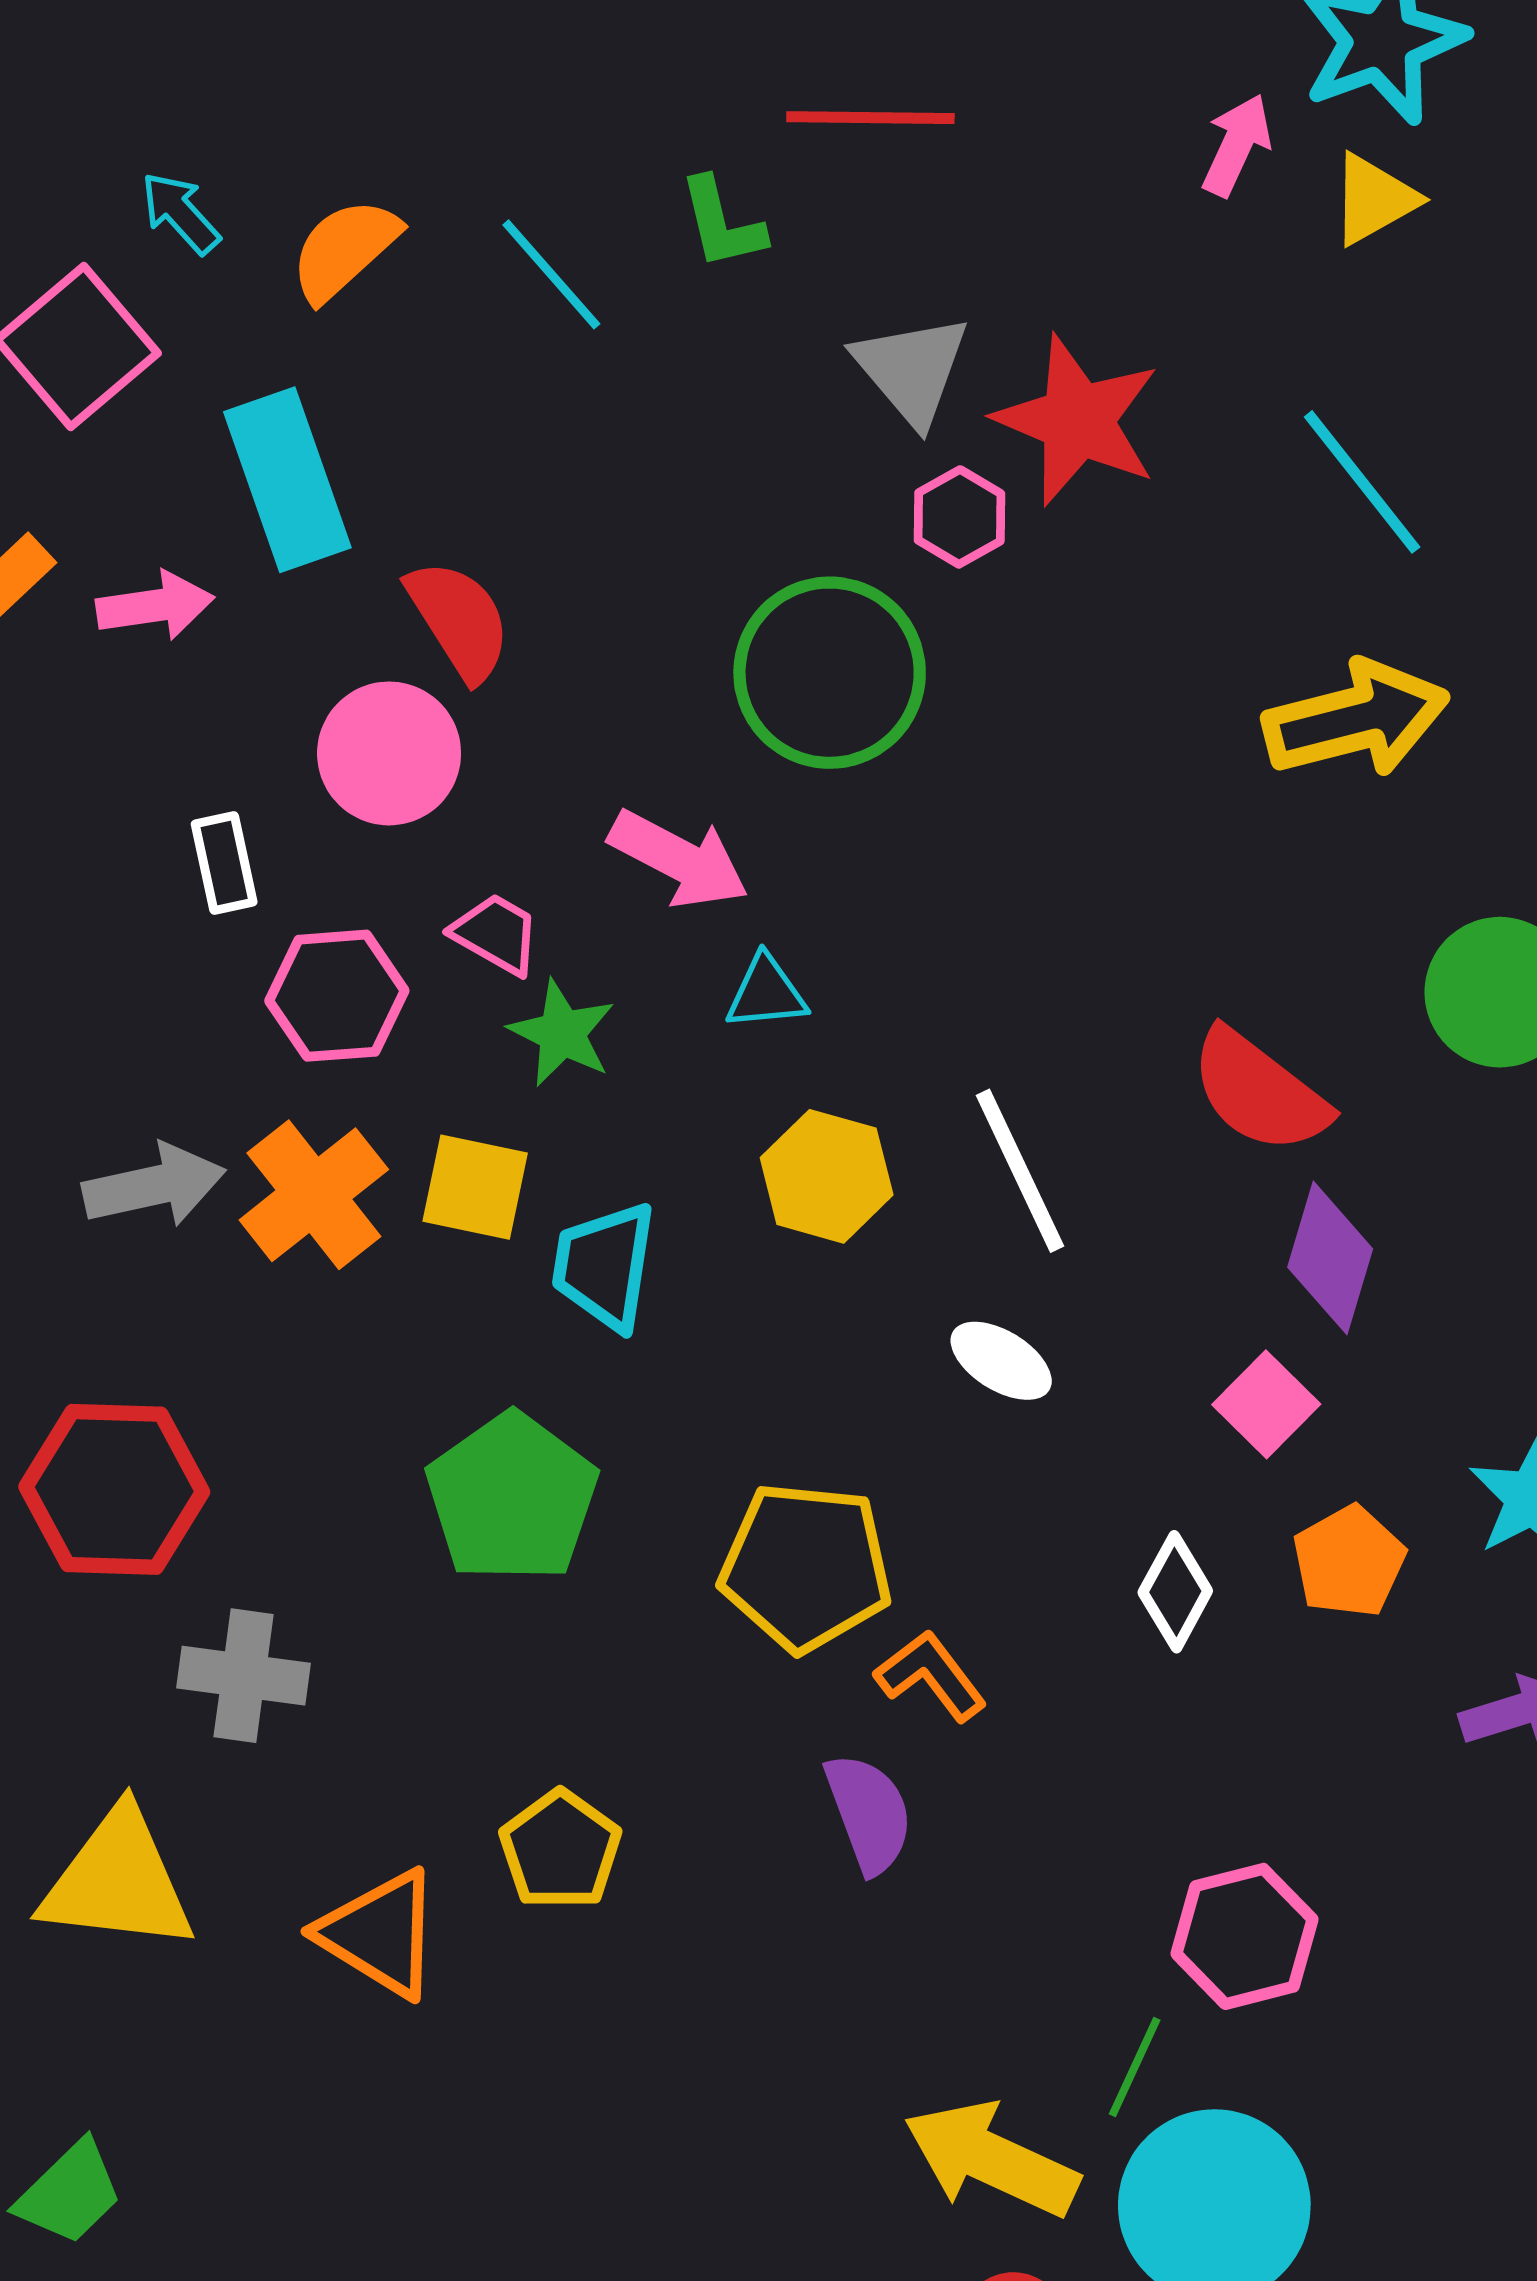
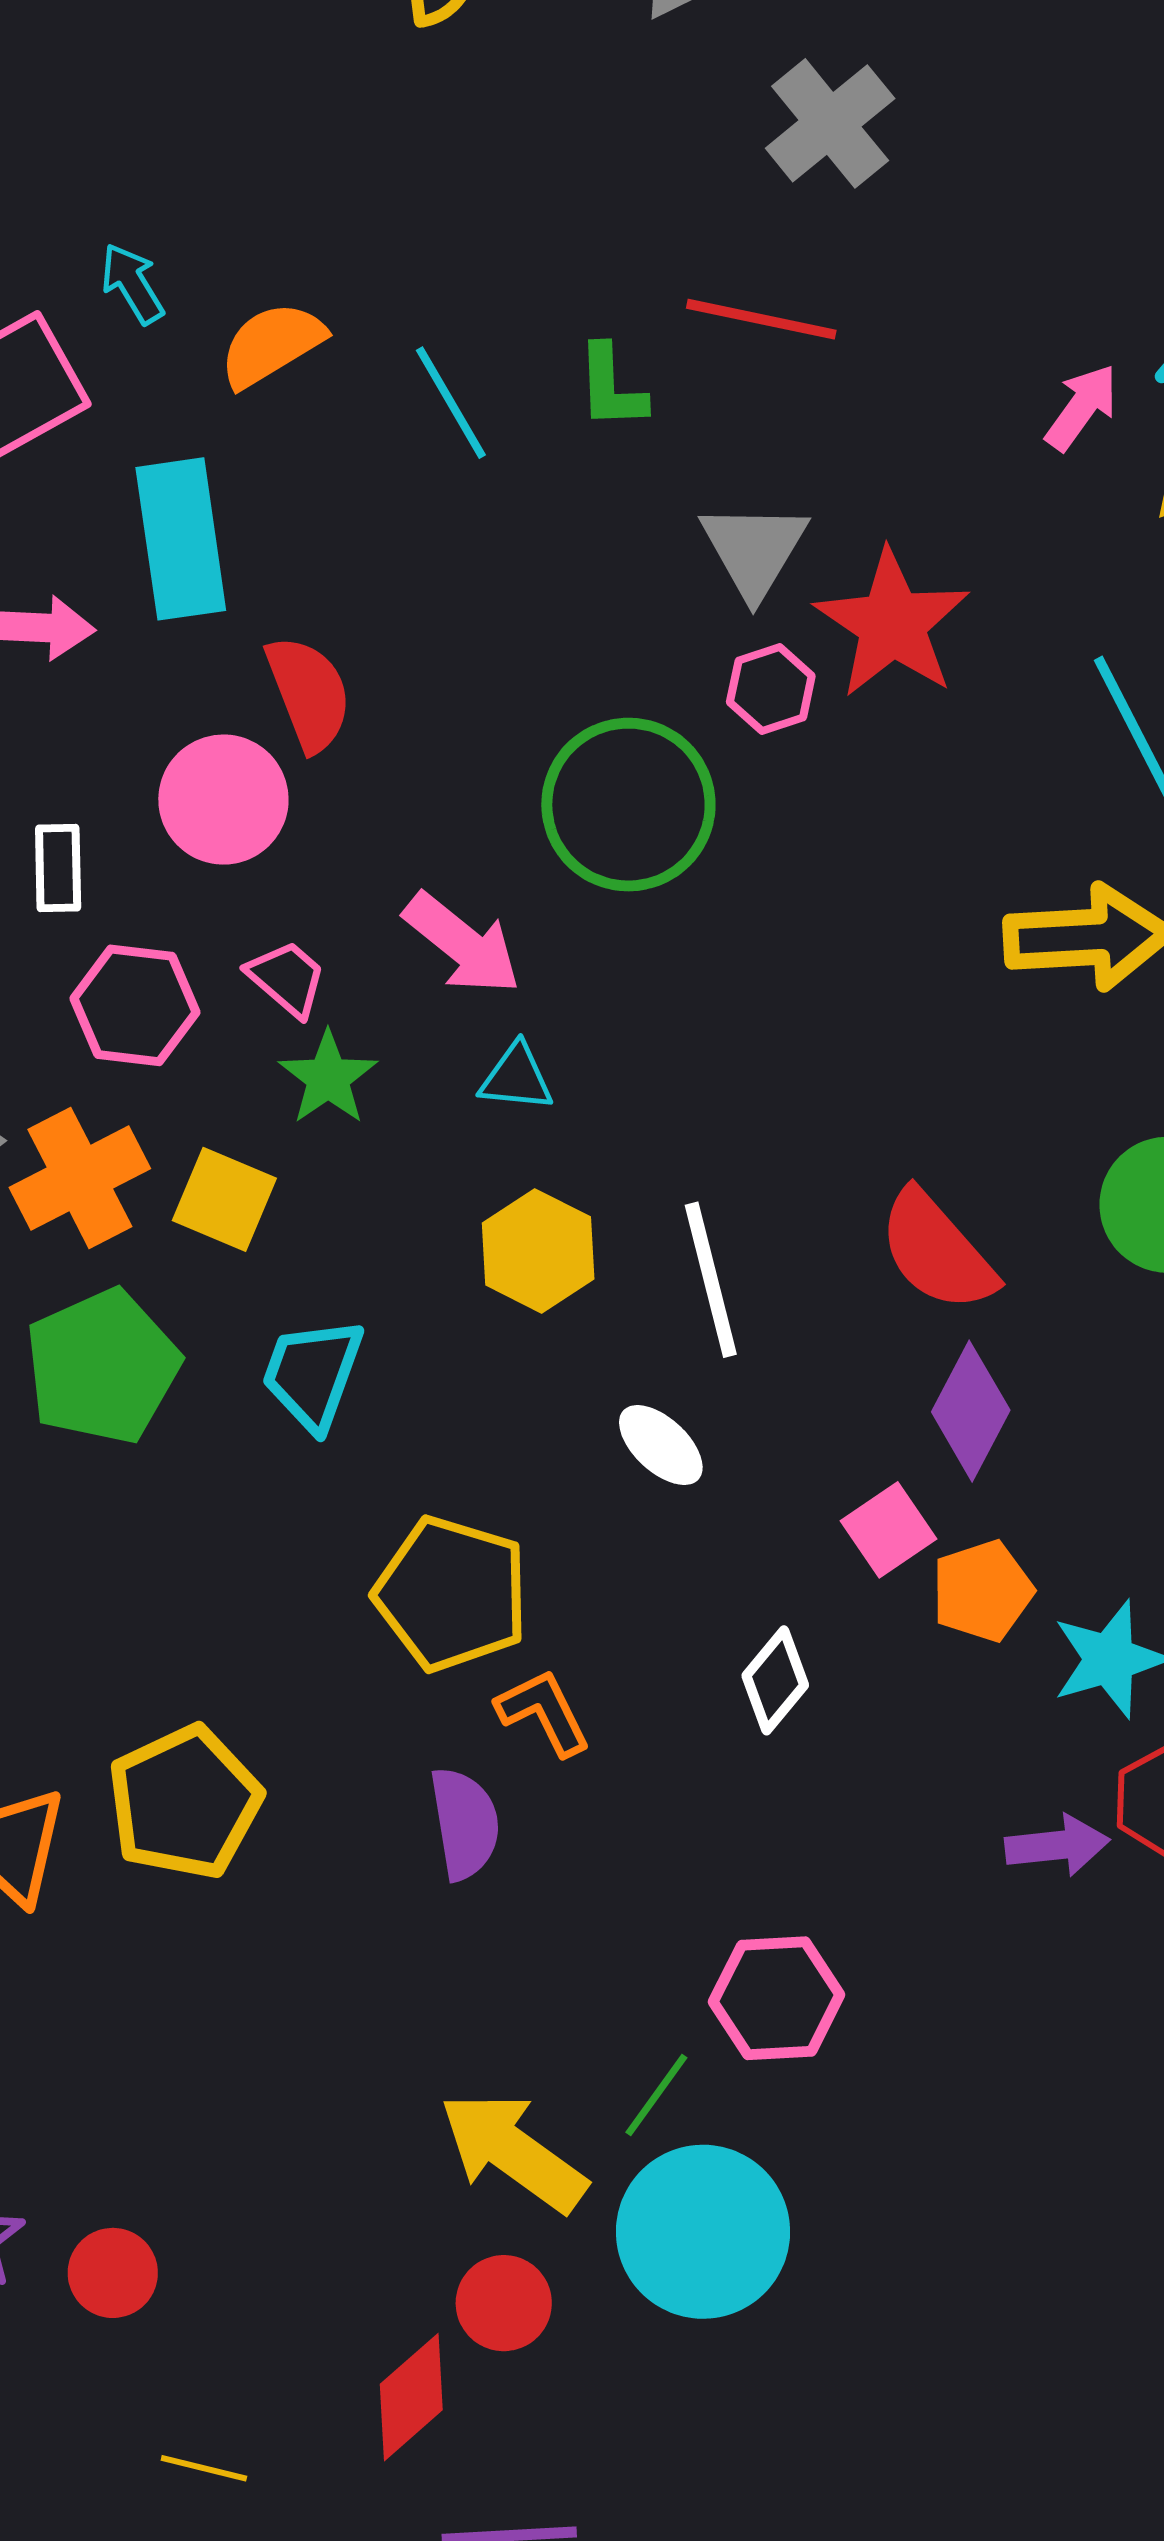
cyan trapezoid: (604, 1266) -> (313, 1374), moved
green pentagon: (512, 1498) -> (102, 1367), moved
orange pentagon: (1349, 1562) -> (982, 1591), moved
yellow pentagon: (560, 1850) -> (185, 1802), size x1.4

